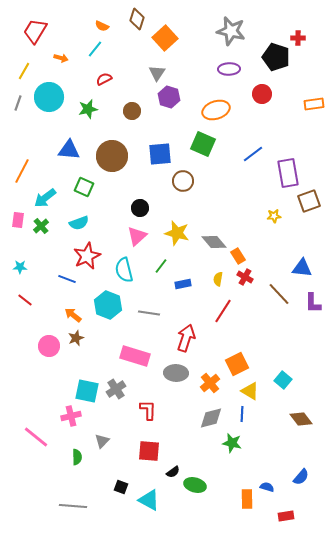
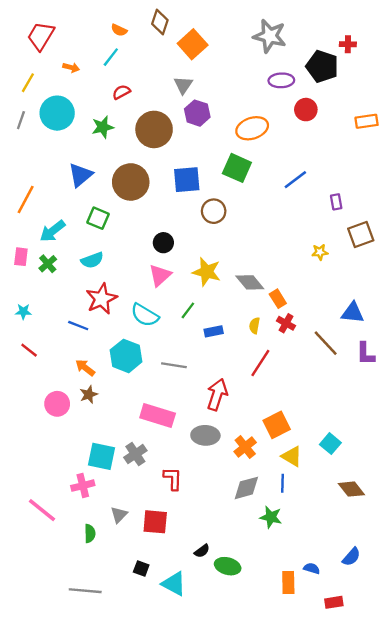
purple ellipse: (229, 69) -> (281, 80), moved
brown circle: (132, 111) -> (154, 129), size x1.8
blue triangle: (69, 150) -> (80, 175), turned -45
purple rectangle: (288, 173) -> (336, 202), size x0.5
cyan semicircle: (124, 270) -> (145, 315), turned -45
red square: (149, 451) -> (155, 522), moved

